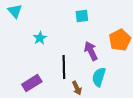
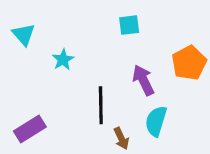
cyan triangle: (15, 11) -> (24, 34), moved
purple rectangle: (32, 83) -> (30, 129), moved

